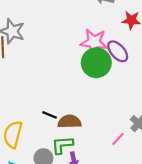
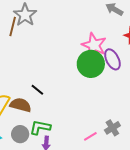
black line: (50, 115) -> (37, 90), moved
brown semicircle: (69, 122) -> (21, 105), moved

